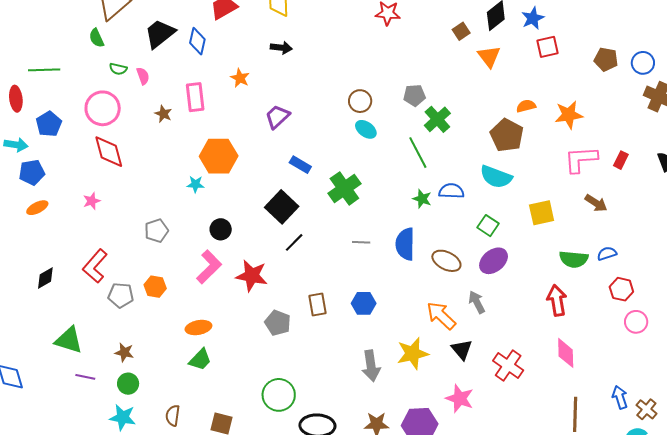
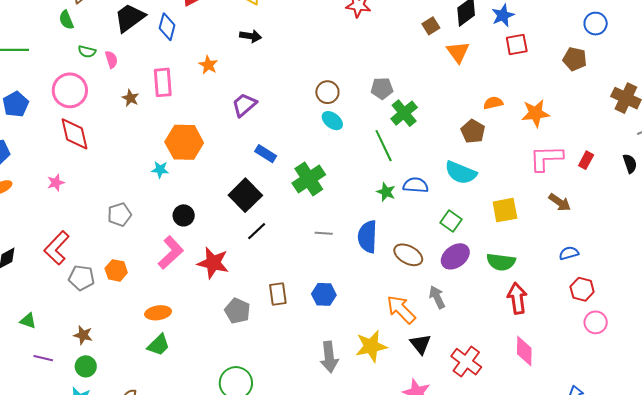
blue circle: (643, 63) -> (596, 24), moved
brown pentagon: (507, 135) -> (473, 131), size x0.7
green semicircle: (574, 259) -> (501, 262), moved
green triangle: (69, 340) -> (28, 321), size x0.6

